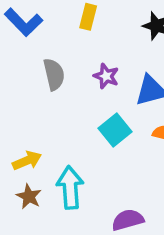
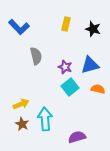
yellow rectangle: (88, 17) -> (66, 24), moved
purple star: (106, 76) -> (65, 67), moved

